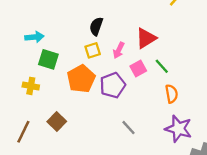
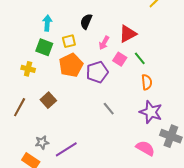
cyan arrow: (34, 37) -> (47, 23), moved, turned -84
yellow square: (93, 50) -> (69, 41), moved
pink square: (138, 69) -> (120, 59), turned -32

